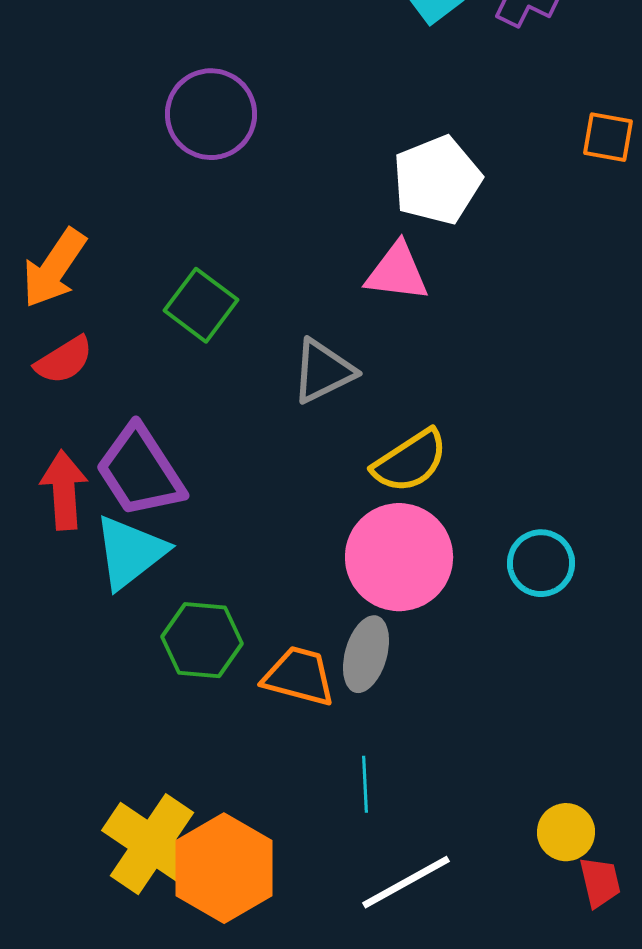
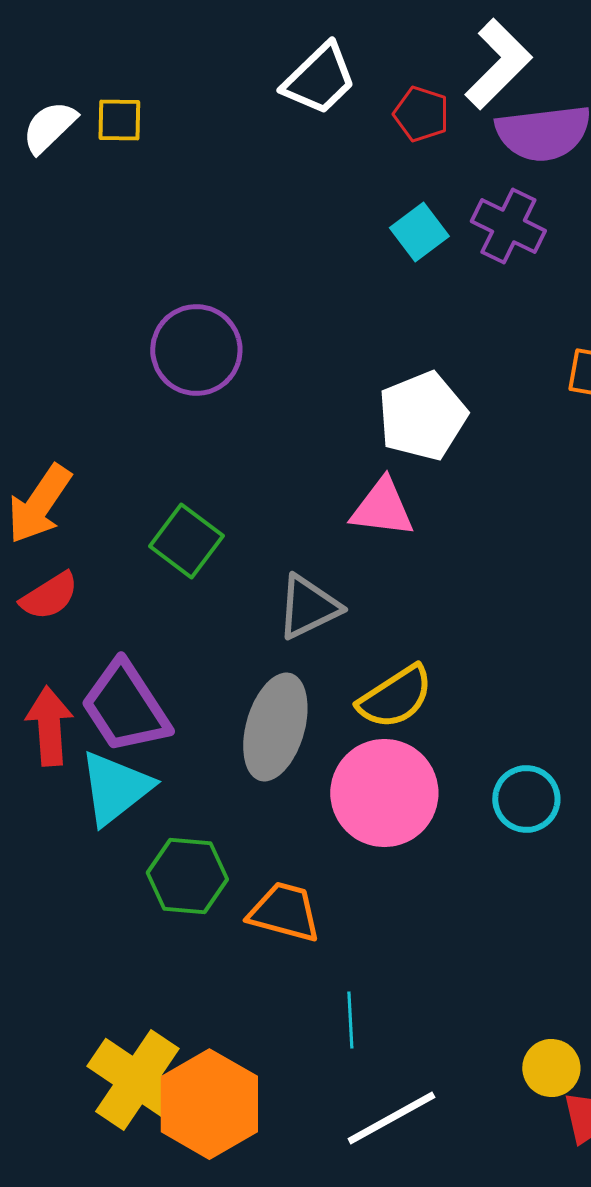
gray ellipse: (366, 654) -> (275, 727), moved, size x1.4

